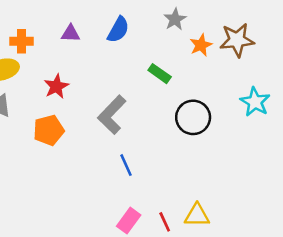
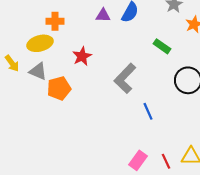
purple triangle: (71, 34) -> (103, 15), moved
orange pentagon: (49, 130) -> (59, 88), moved
blue line: (126, 165) -> (148, 111), moved

